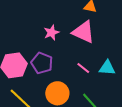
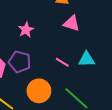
pink triangle: (83, 32) -> (71, 23), moved, size x0.7

